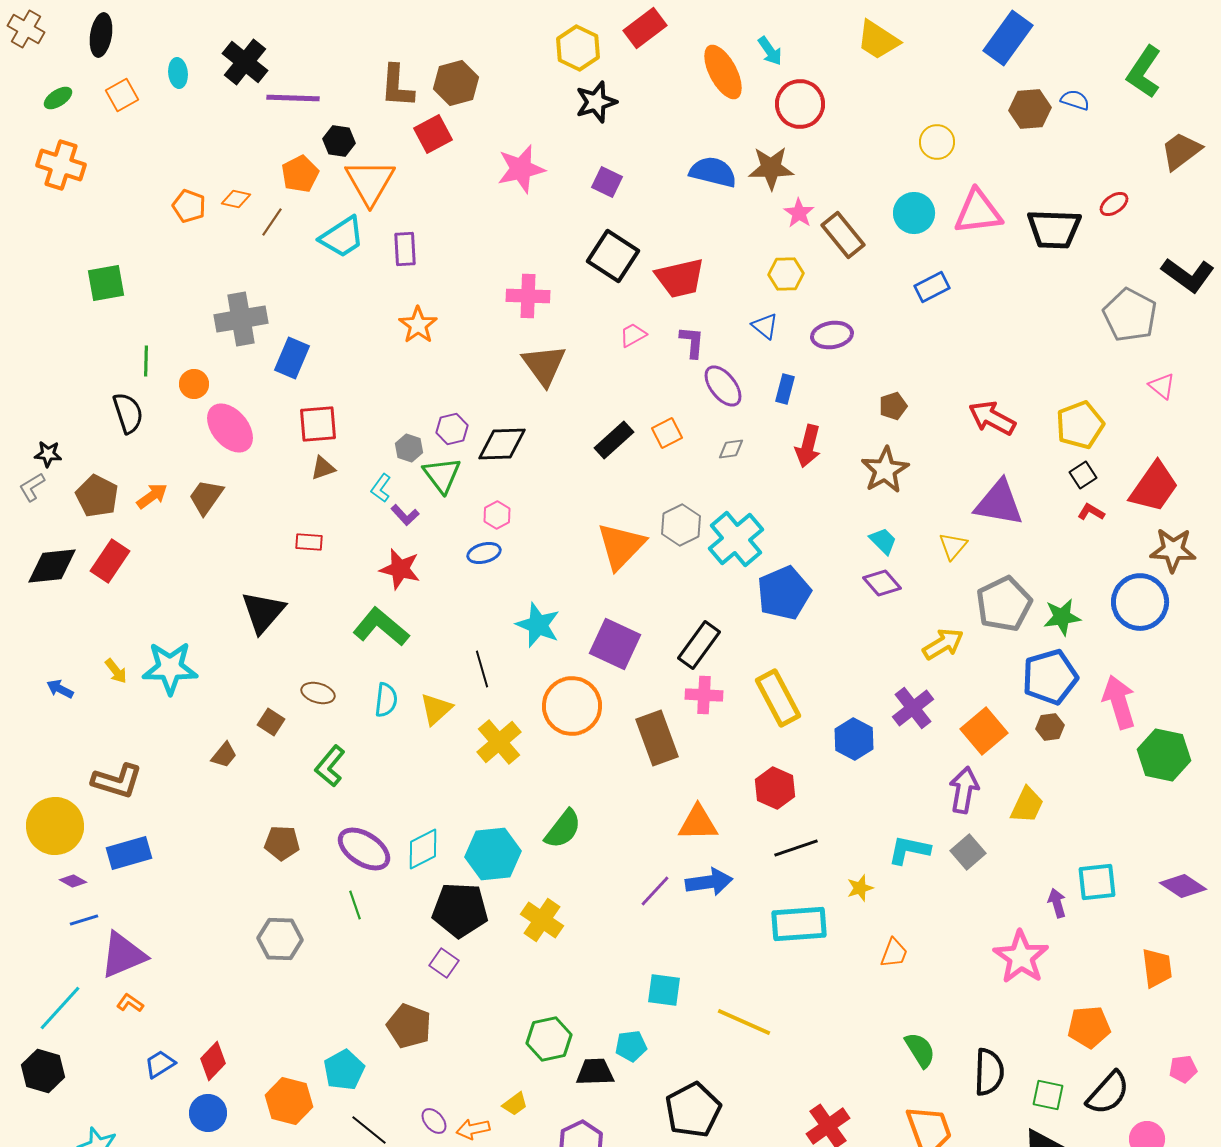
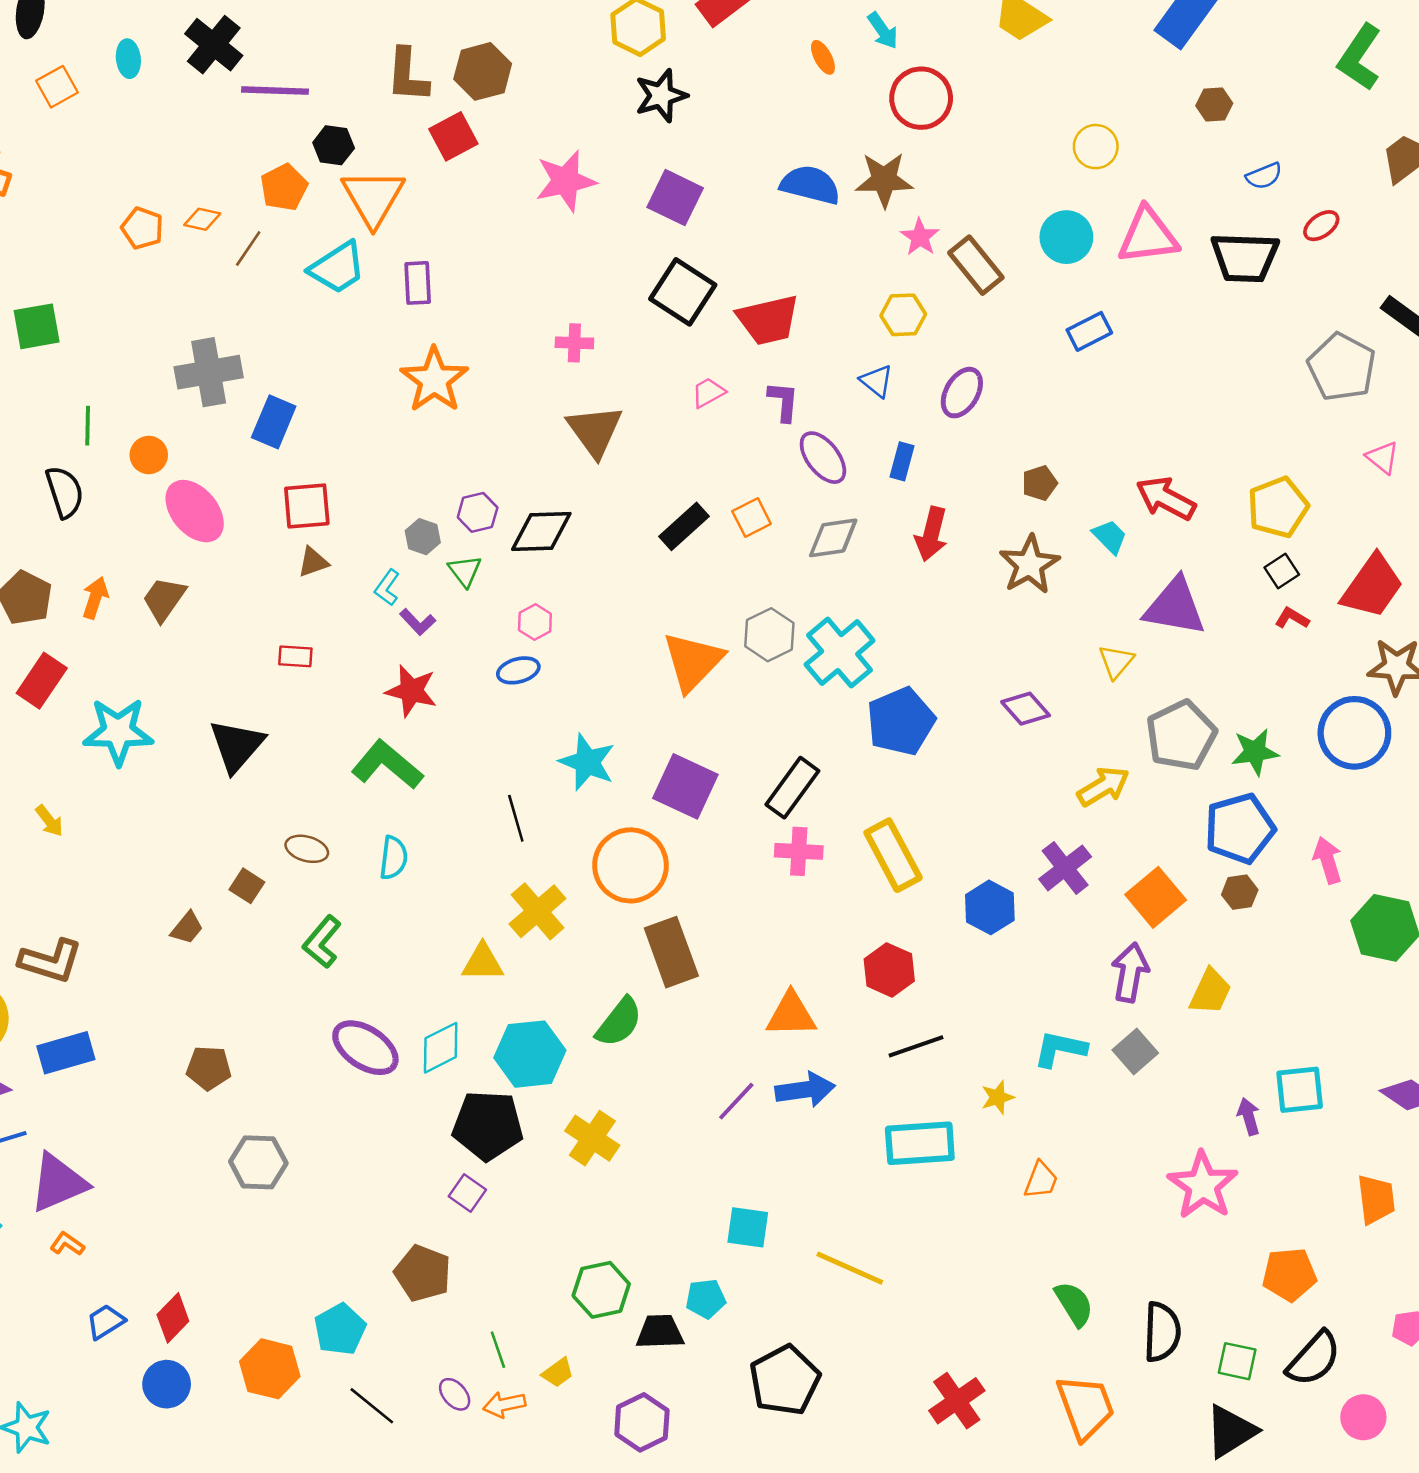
orange ellipse: (723, 72) -> (823, 57), size x0.5
blue semicircle: (1075, 100) -> (1264, 176), moved, turned 140
brown hexagon: (1030, 109) -> (1214, 105), size x0.7
purple square: (607, 182) -> (675, 198), size x1.4
pink cross: (528, 296) -> (574, 343), size x0.7
orange star: (418, 325) -> (434, 380), size x1.4
purple ellipse: (832, 335) -> (962, 393), turned -51
gray diamond: (731, 449) -> (833, 538), size x1.6
green triangle: (442, 475) -> (465, 571), size x0.7
orange arrow: (152, 496) -> (95, 598), turned -36
cyan trapezoid: (883, 541) -> (1110, 537), moved
cyan star: (170, 668) -> (118, 732), moved
pink arrow: (1119, 702) -> (1328, 860), size x0.7
yellow triangle: (436, 709) -> (483, 962), moved, turned 42
brown rectangle: (657, 738) -> (671, 952), moved
brown pentagon: (282, 843) -> (209, 1068), moved
green line: (355, 905) -> (498, 1350), moved

